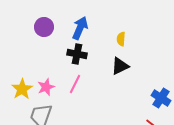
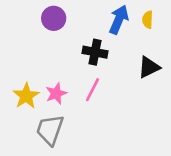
blue arrow: (80, 28) -> (119, 20), moved
yellow semicircle: (121, 39) -> (148, 20), moved

